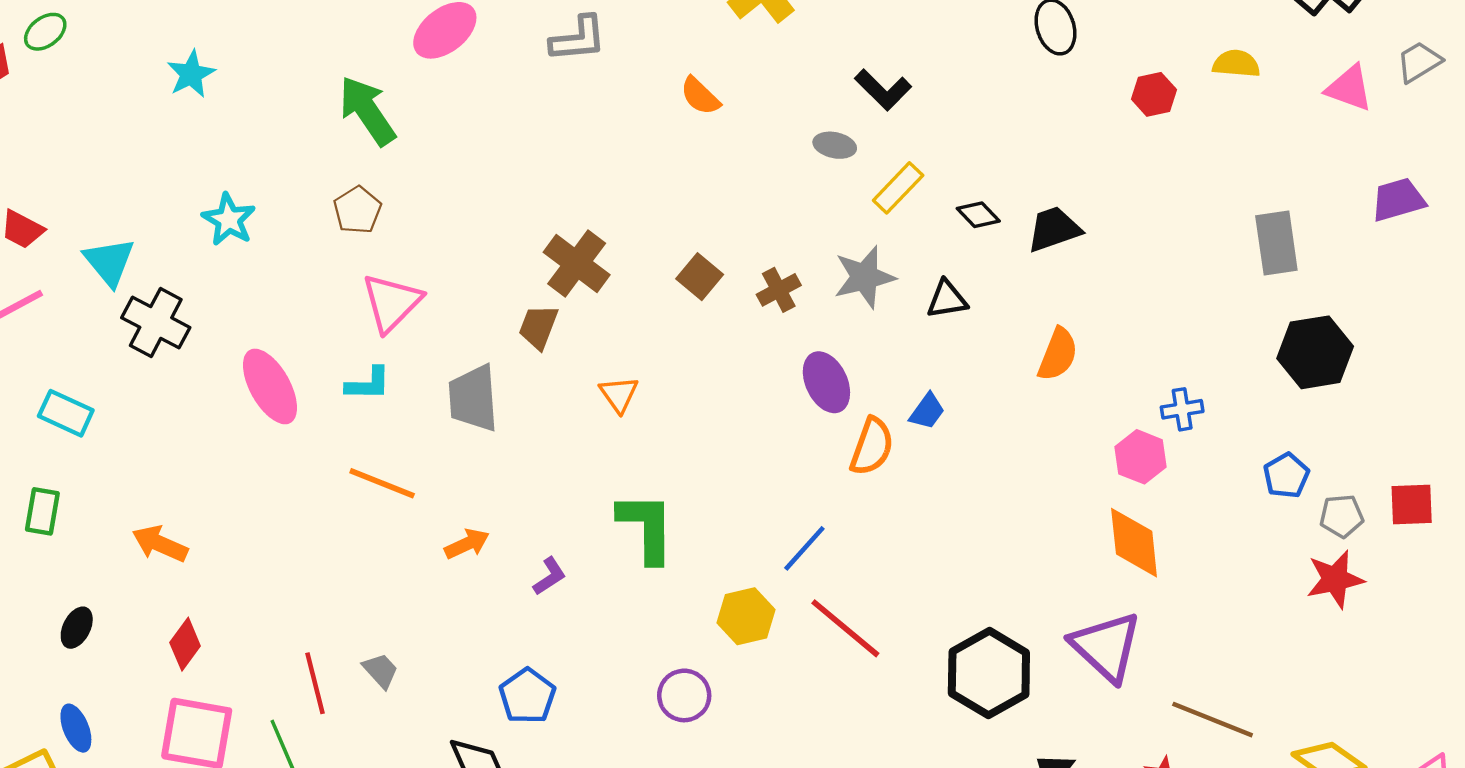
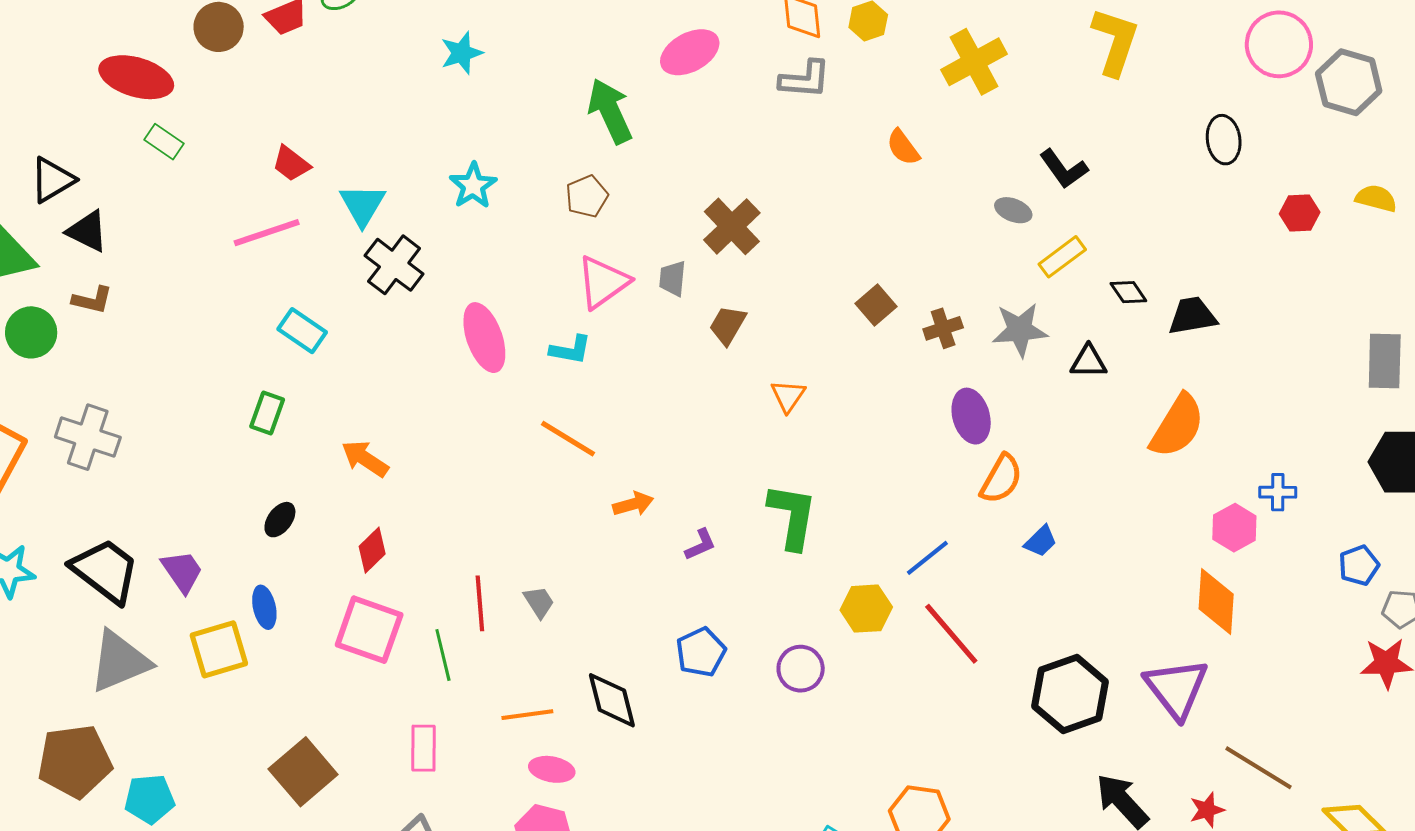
brown cross: (577, 264) -> (732, 226), moved
orange semicircle: (1058, 354) -> (1177, 426), size x1.4
gray trapezoid: (473, 398) -> (673, 278), moved, size x0.6
blue trapezoid: (927, 411) -> (1041, 541), moved
blue pentagon: (527, 696) -> (701, 652), moved

